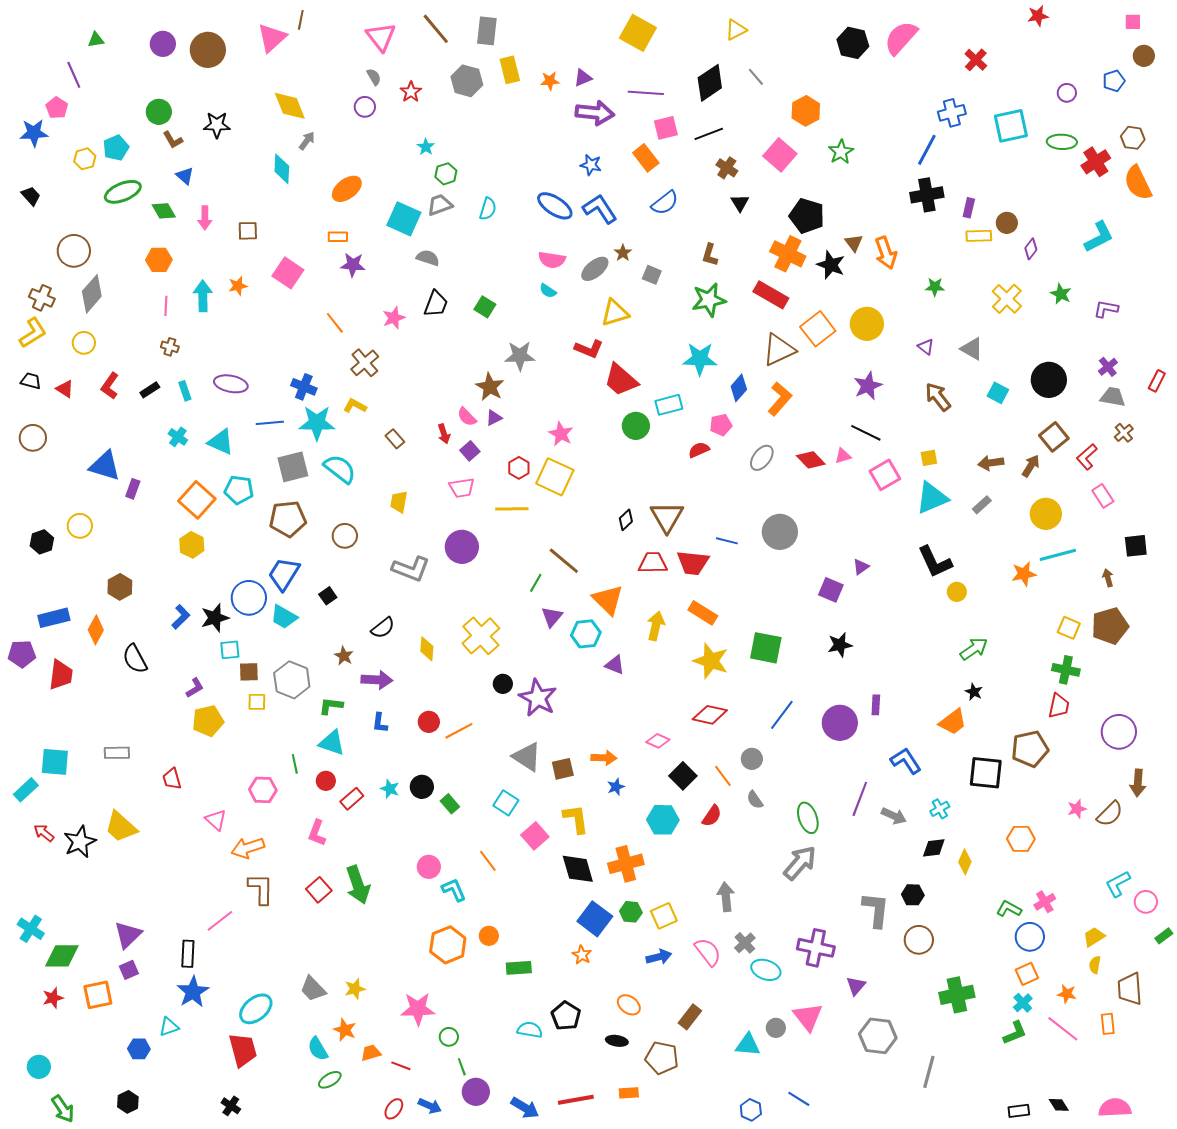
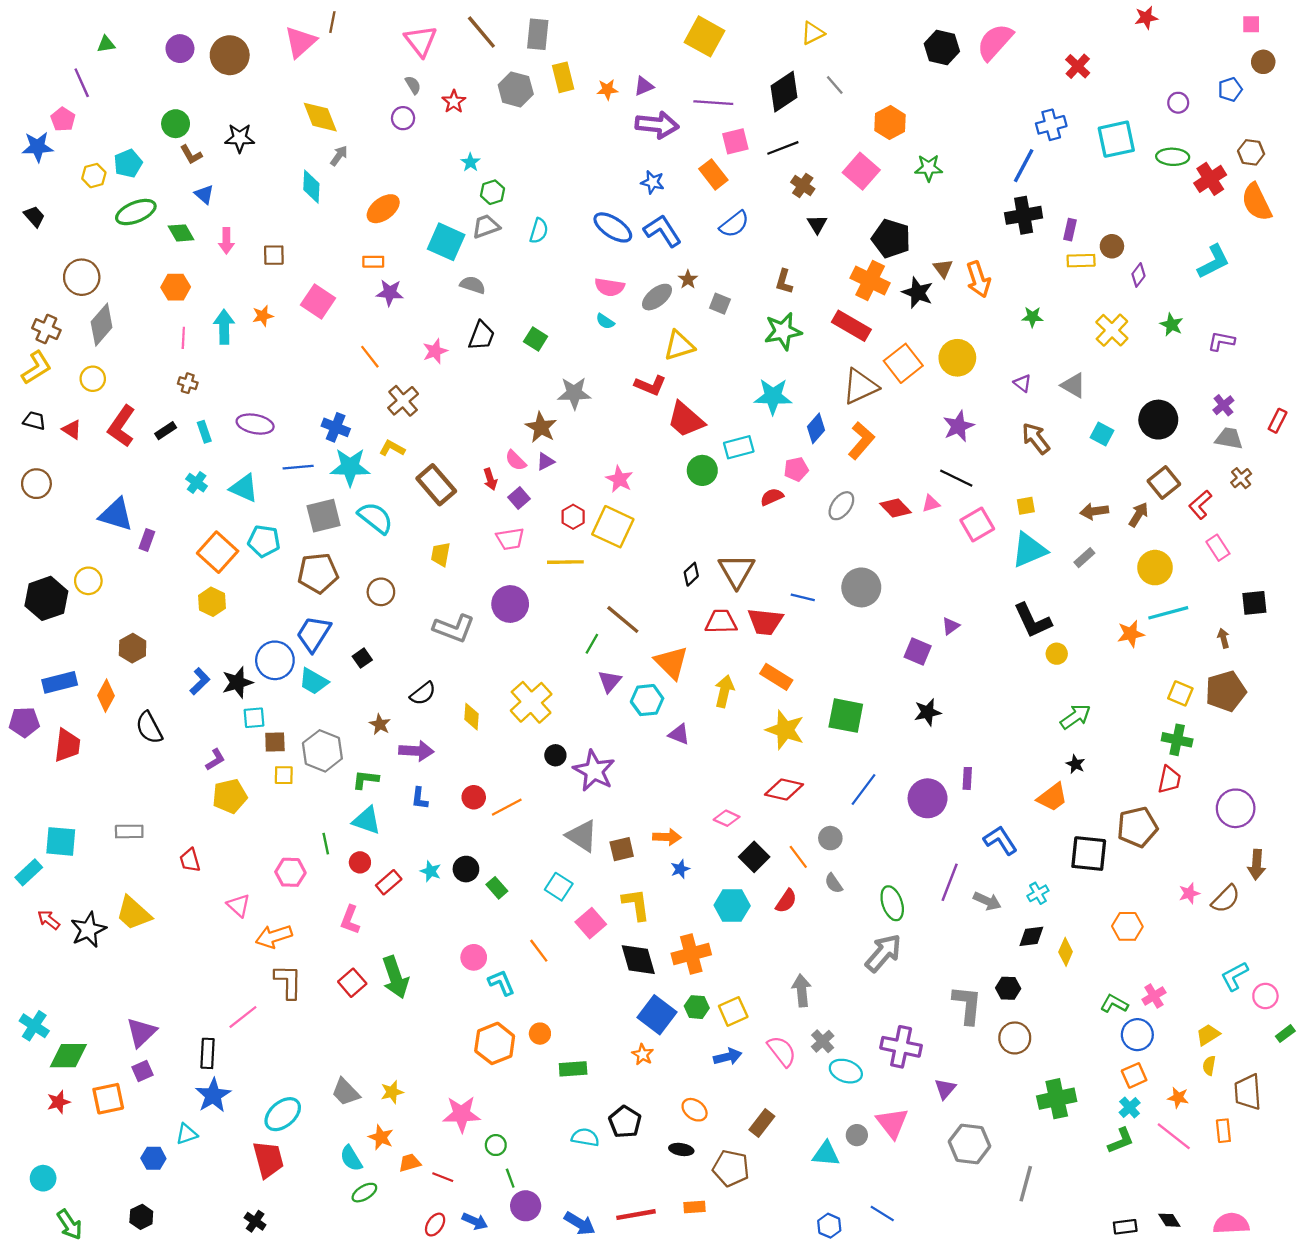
green star: (841, 152) -> (929, 168), turned 30
red L-shape: (110, 386) -> (121, 426), size x1.4
brown rectangle: (395, 439) -> (436, 485), size x1.8
black hexagon: (42, 542) -> (46, 598), size x1.6

